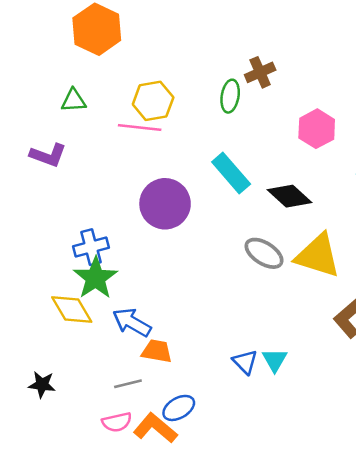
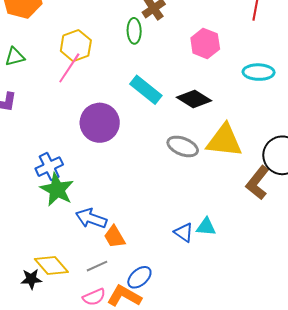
pink line: (140, 128) -> (69, 68), turned -52
yellow diamond: (72, 310) -> (51, 266), moved
orange trapezoid: (157, 351) -> (115, 237), turned -120
cyan triangle: (275, 360) -> (206, 227), turned -45

